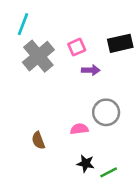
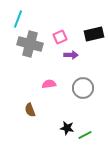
gray cross: (38, 56) -> (30, 44), turned -35
pink semicircle: (79, 129) -> (49, 84), moved

